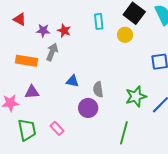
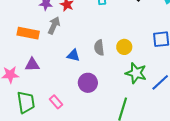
yellow circle: (125, 35) -> (124, 47), moved
gray semicircle: (98, 89) -> (99, 48), moved
green star: (136, 96) -> (136, 73), turned 30

